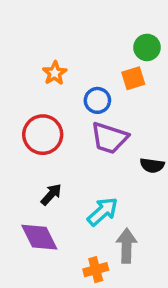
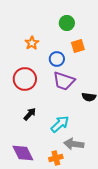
green circle: (147, 47) -> (67, 23), moved
purple diamond: (39, 237) -> (23, 153), moved
gray arrow: (126, 246) -> (74, 144), turned -84

